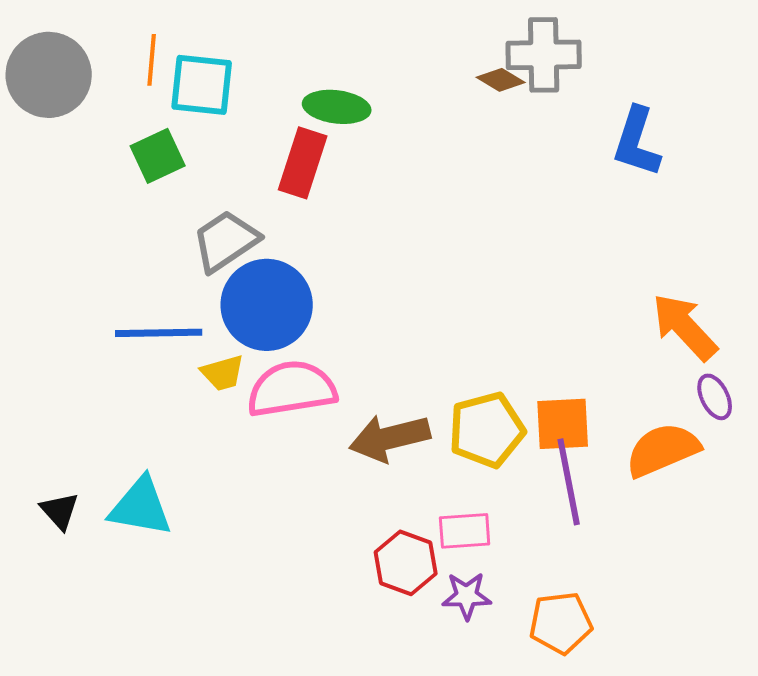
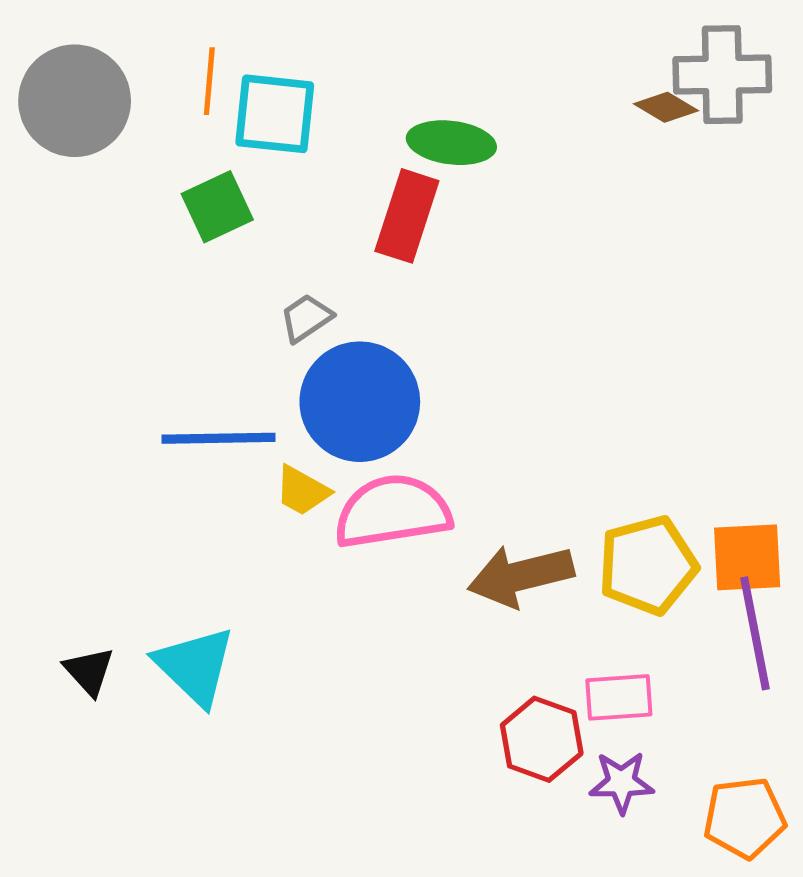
gray trapezoid: (226, 241) -> (306, 318), size x0.6
yellow trapezoid: (223, 373) -> (302, 491), turned 45
cyan triangle: (141, 507) -> (195, 666), turned 34

